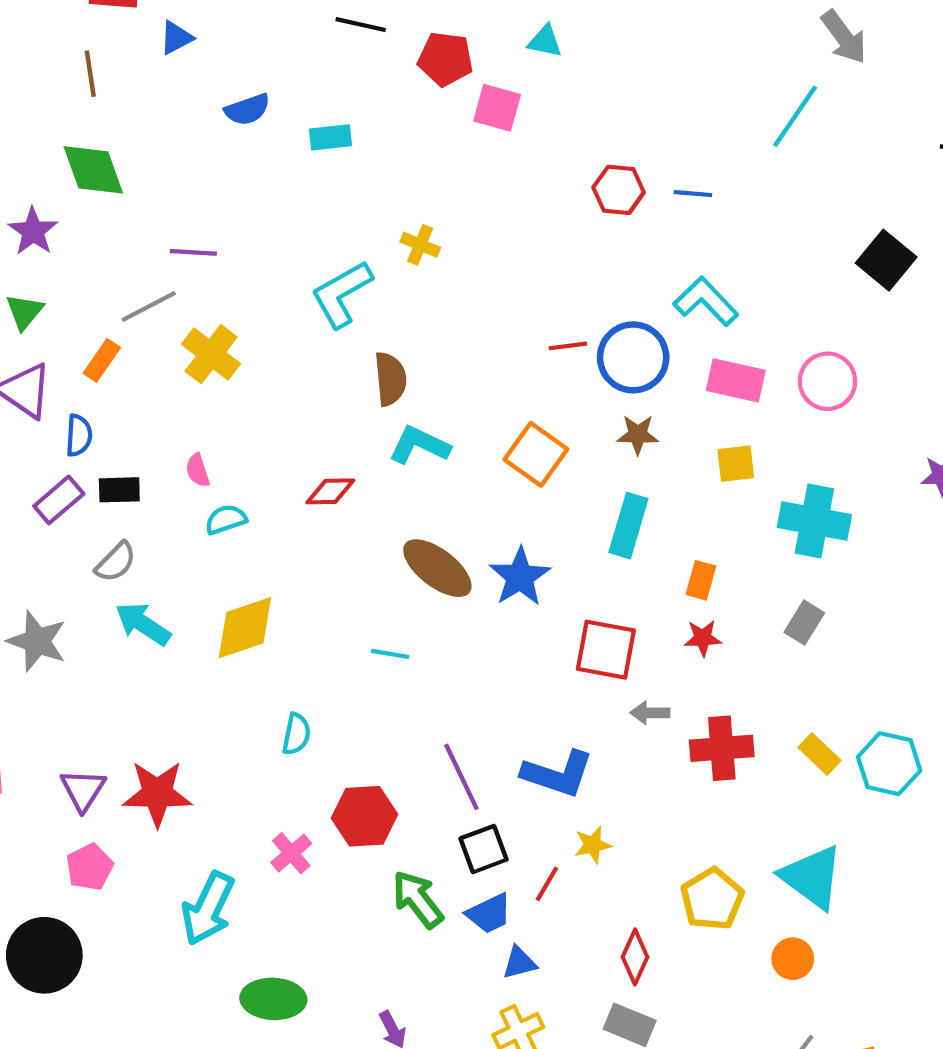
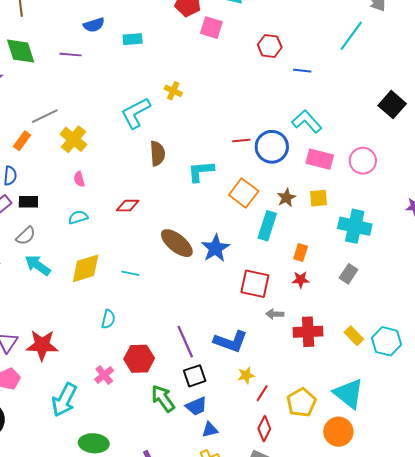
red hexagon: (619, 190) -> (270, 46), moved
purple line: (193, 252) -> (71, 55), moved
brown star: (638, 435) -> (286, 198), moved, turned -30
cyan L-shape: (419, 445) -> (201, 171), moved, turned -32
orange square: (536, 454) -> (244, 193), moved
pink semicircle: (198, 470) -> (79, 179), moved
cyan line: (390, 654) -> (130, 273), moved
red line: (547, 884) -> (262, 393), moved
orange circle: (793, 959) -> (338, 432), size x1.5

